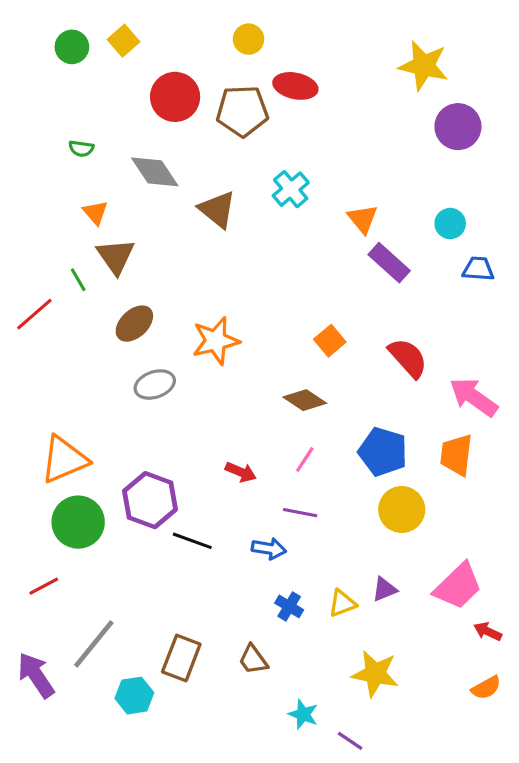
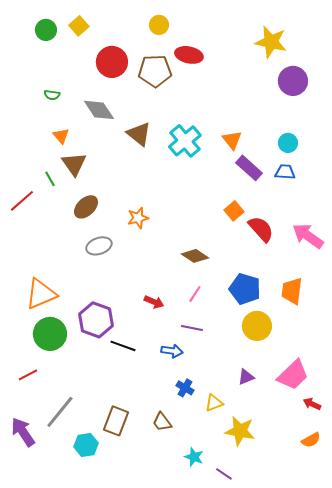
cyan cross: (291, 189) -> (185, 141), moved, size x1.4
blue trapezoid: (478, 269) -> (285, 172), moved
orange star: (216, 341) -> (138, 218), size x0.7
orange square: (330, 341) -> (234, 211), moved
pink arrow: (474, 397) -> (308, 236), moved
yellow triangle: (342, 603) -> (214, 403), moved

